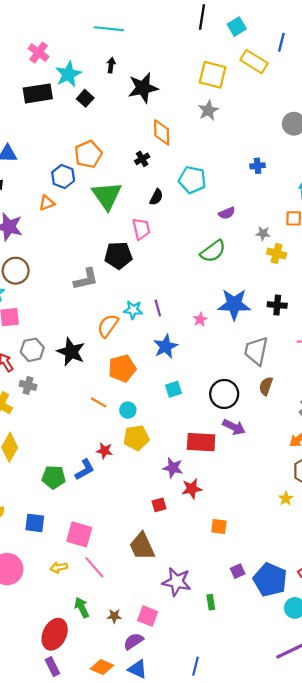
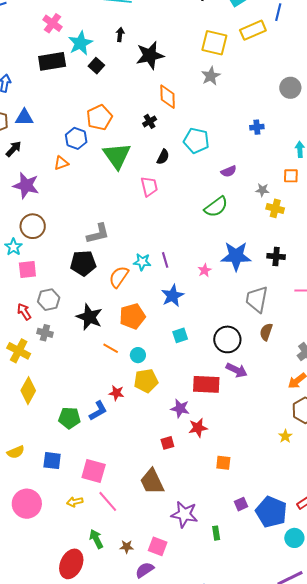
yellow rectangle: (254, 62) -> (253, 30), turned -55
black pentagon: (118, 255) -> (83, 263), moved
black star: (71, 352) -> (89, 317), moved

